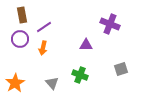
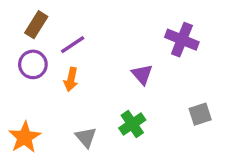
brown rectangle: (22, 15) -> (36, 25), turned 42
purple triangle: (86, 45) -> (142, 74), turned 48
green cross: (80, 75) -> (132, 124), turned 35

